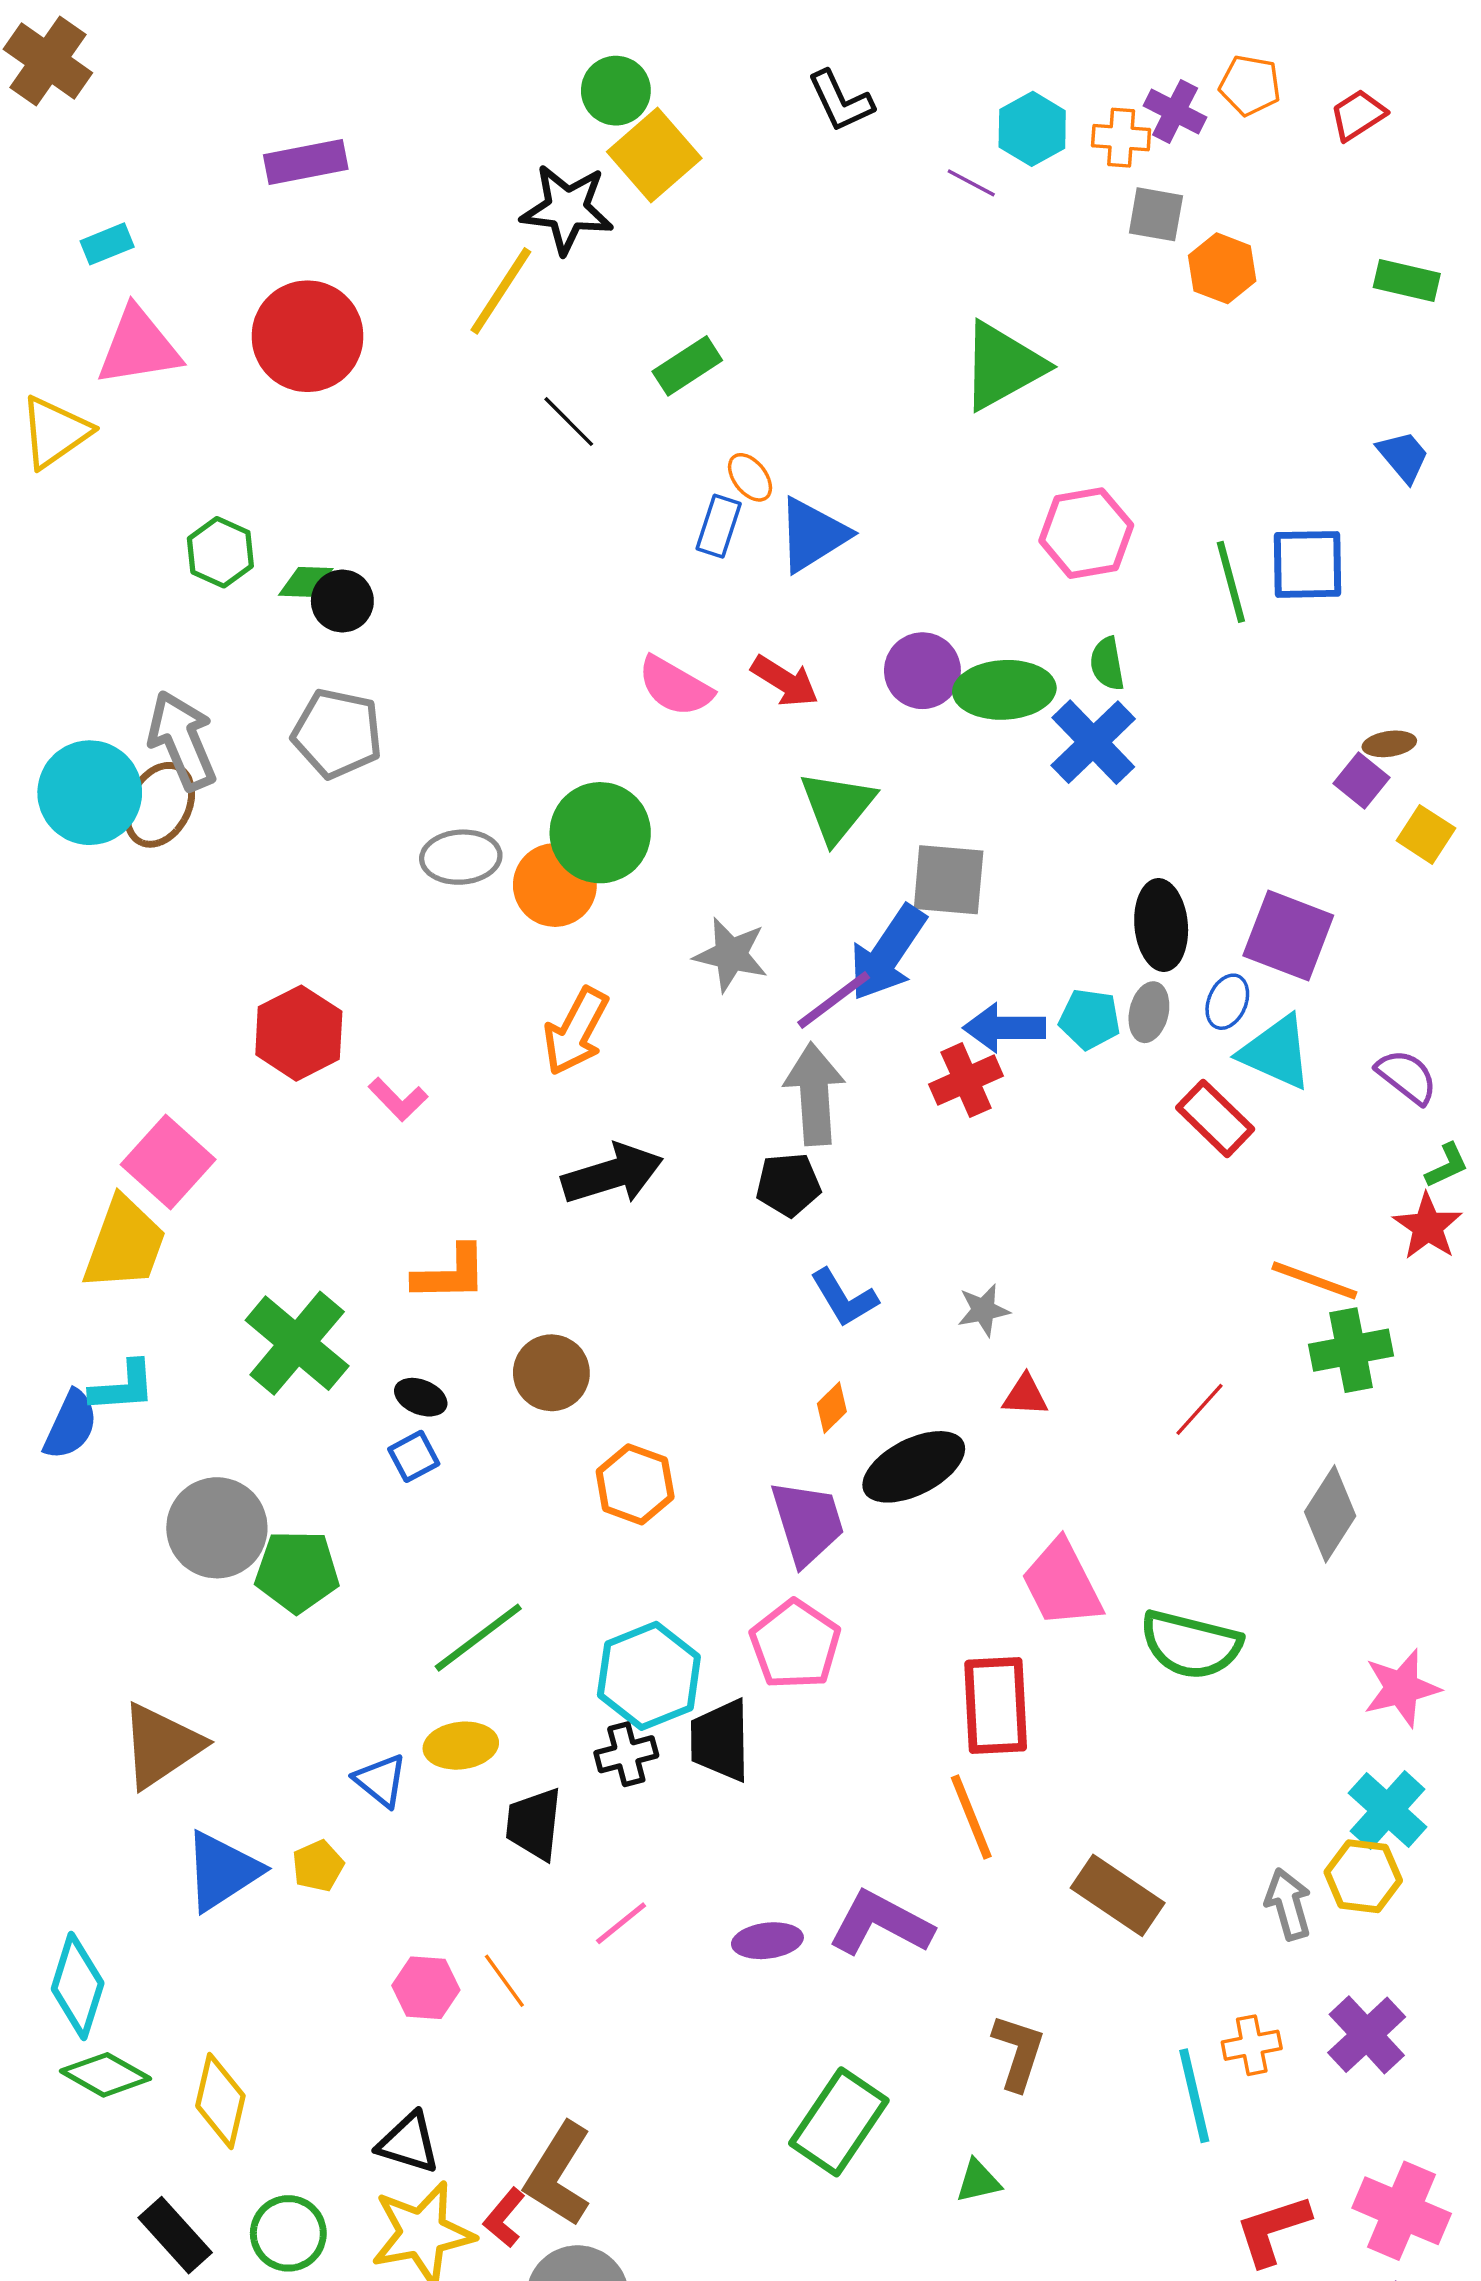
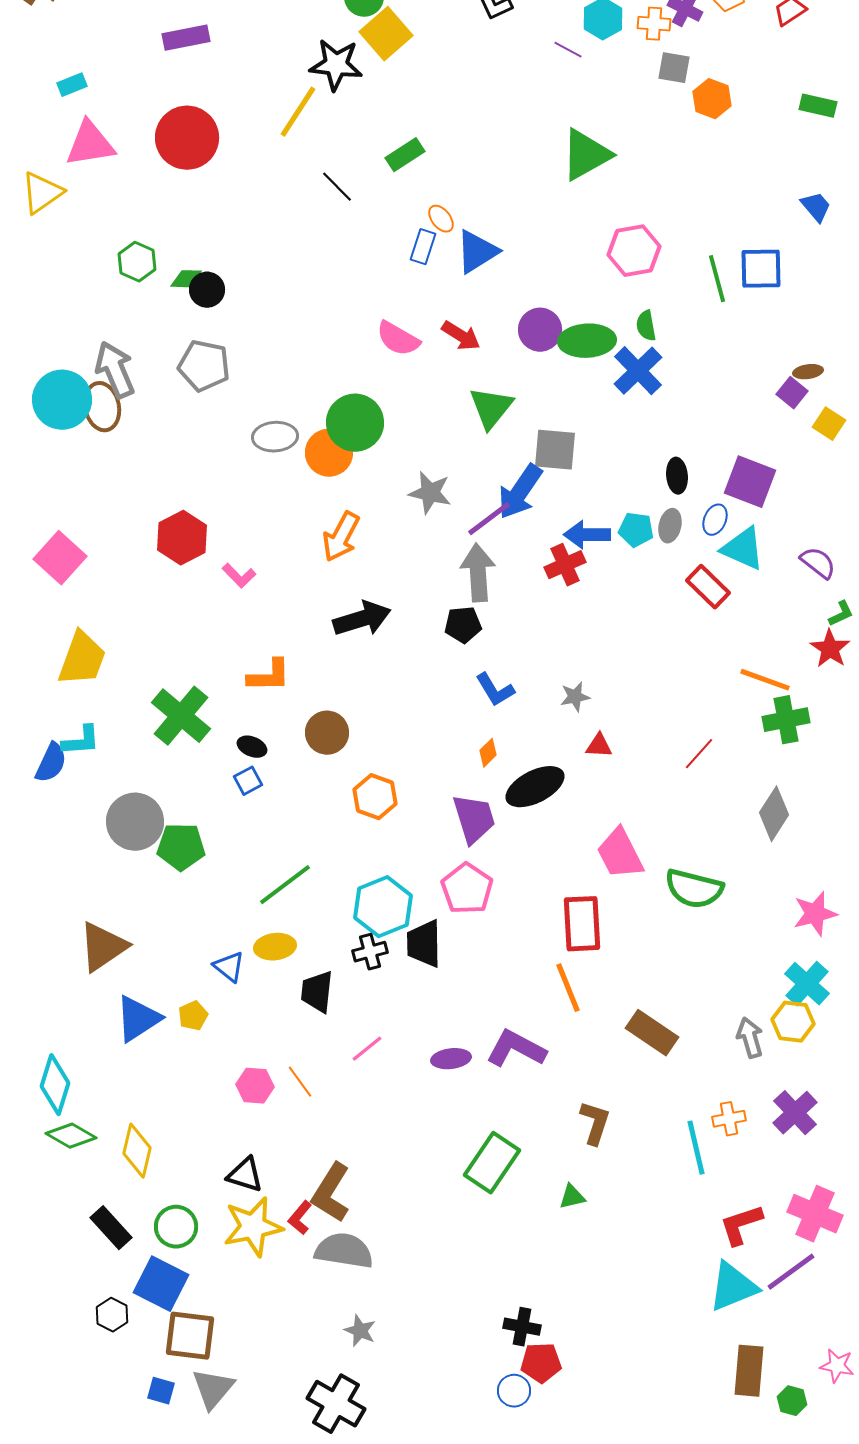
brown ellipse: (159, 805) -> (102, 407), turned -39
black ellipse: (1161, 925) -> (677, 476), size x0.7
pink square: (168, 1162) -> (60, 558), moved

